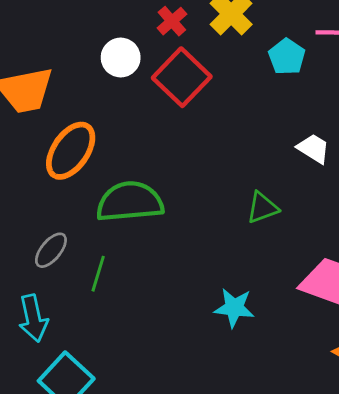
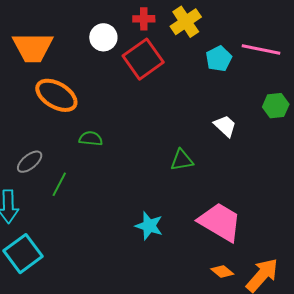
red cross: (172, 21) -> (144, 19), turned 30
orange ellipse: (71, 151) -> (56, 95), turned 75
green semicircle: (130, 202) -> (91, 139), size x0.5

